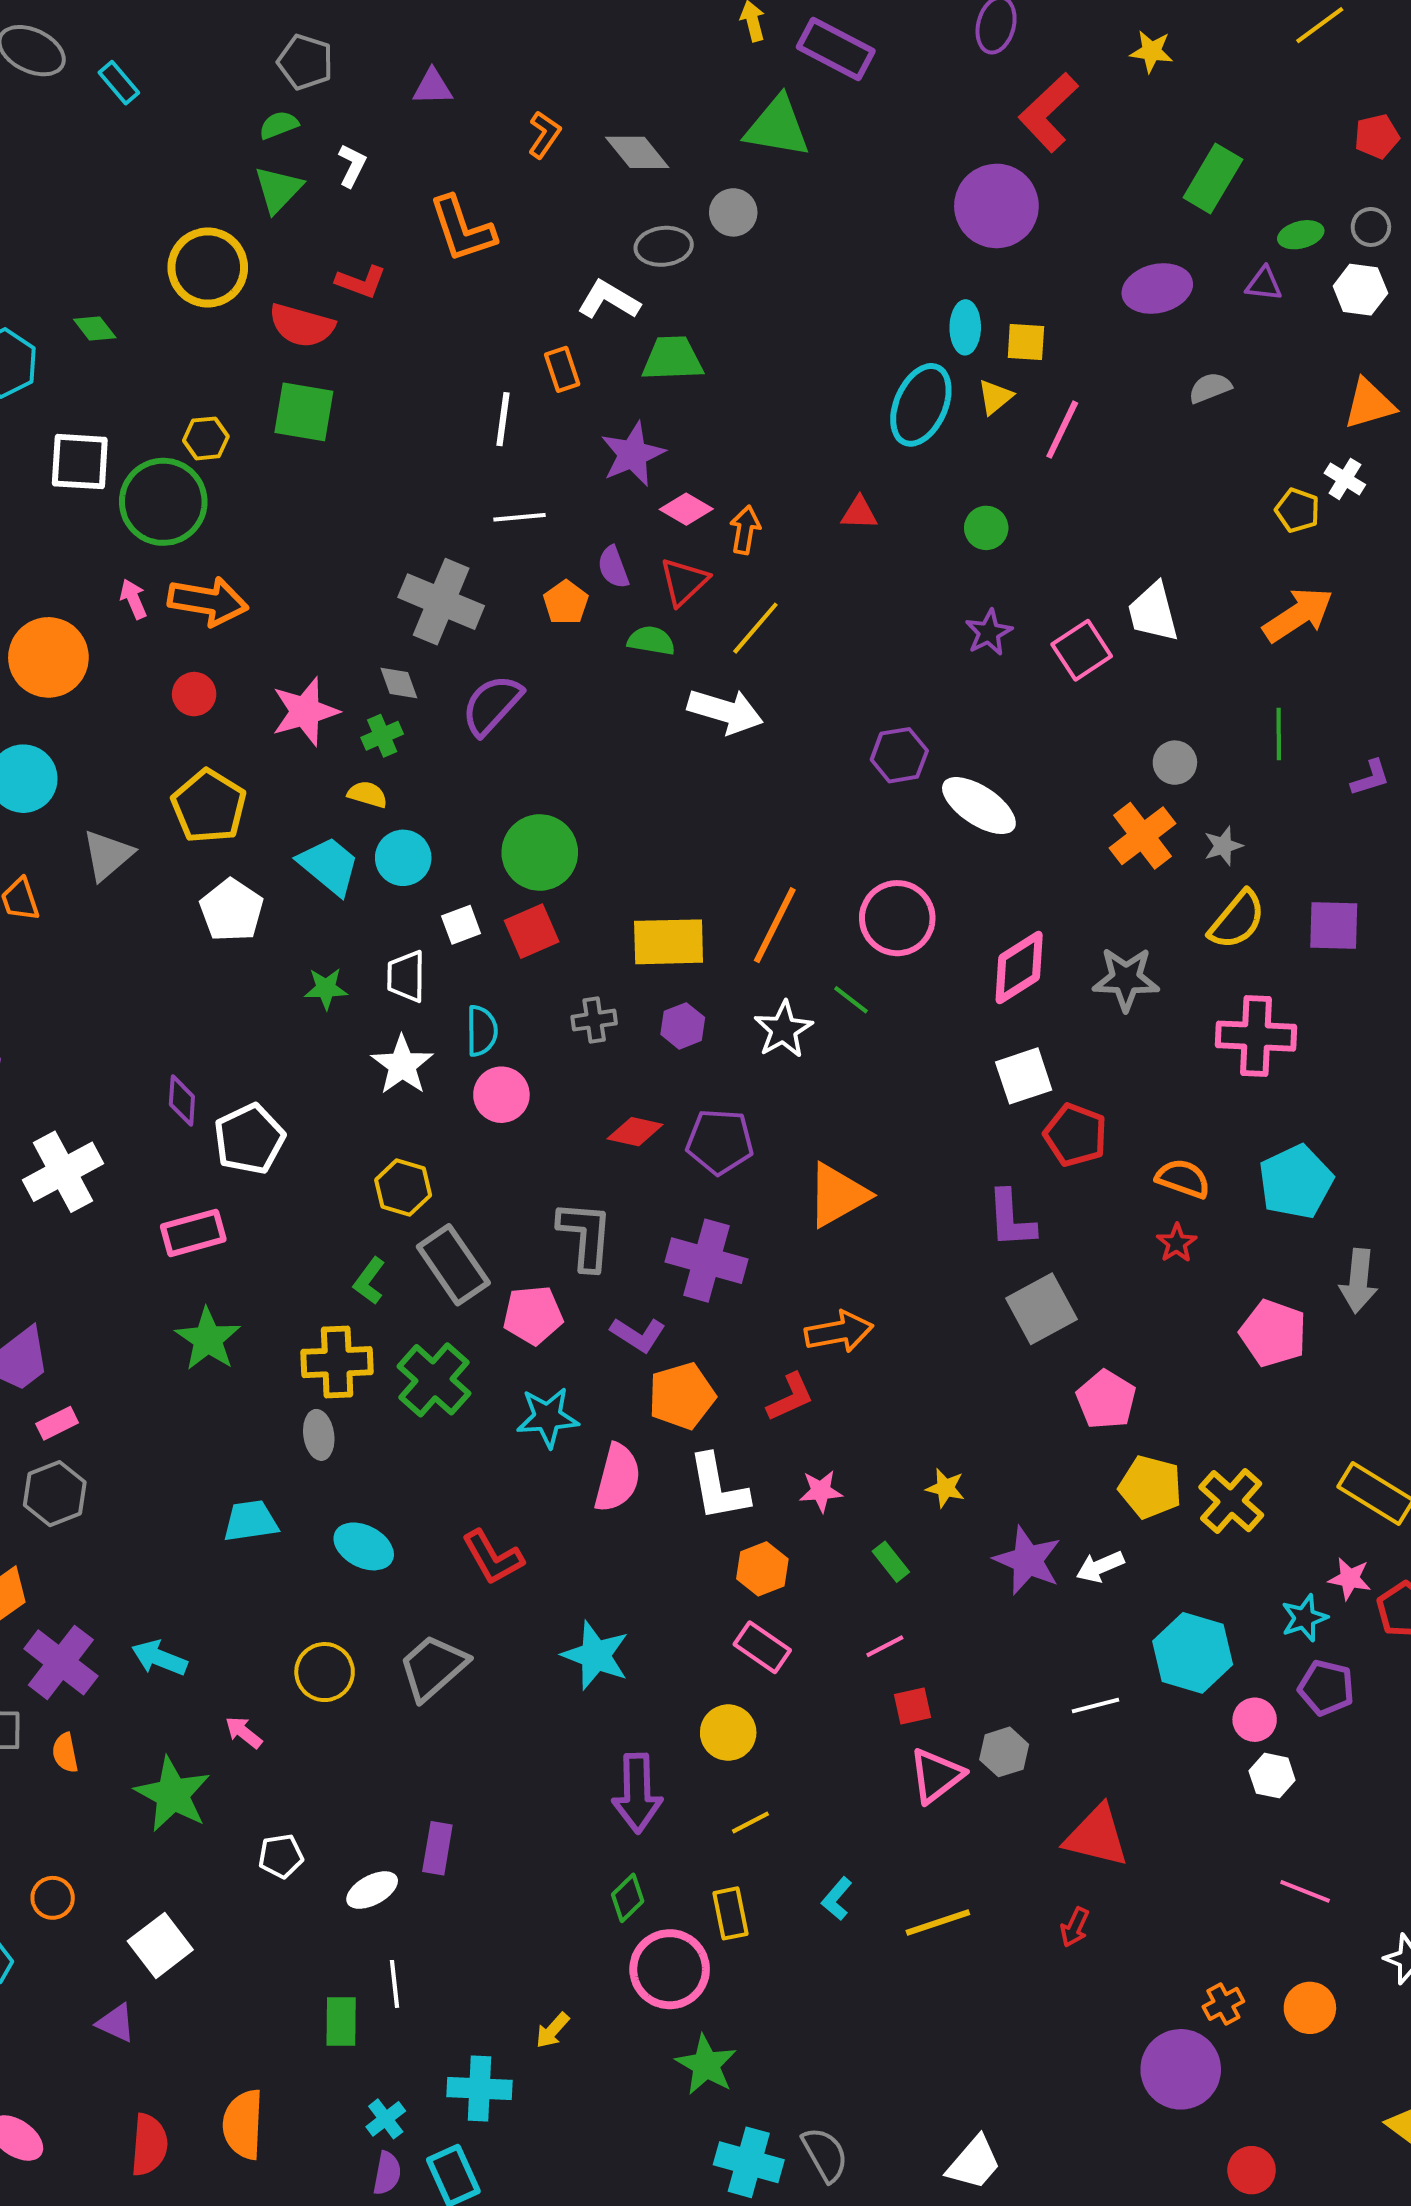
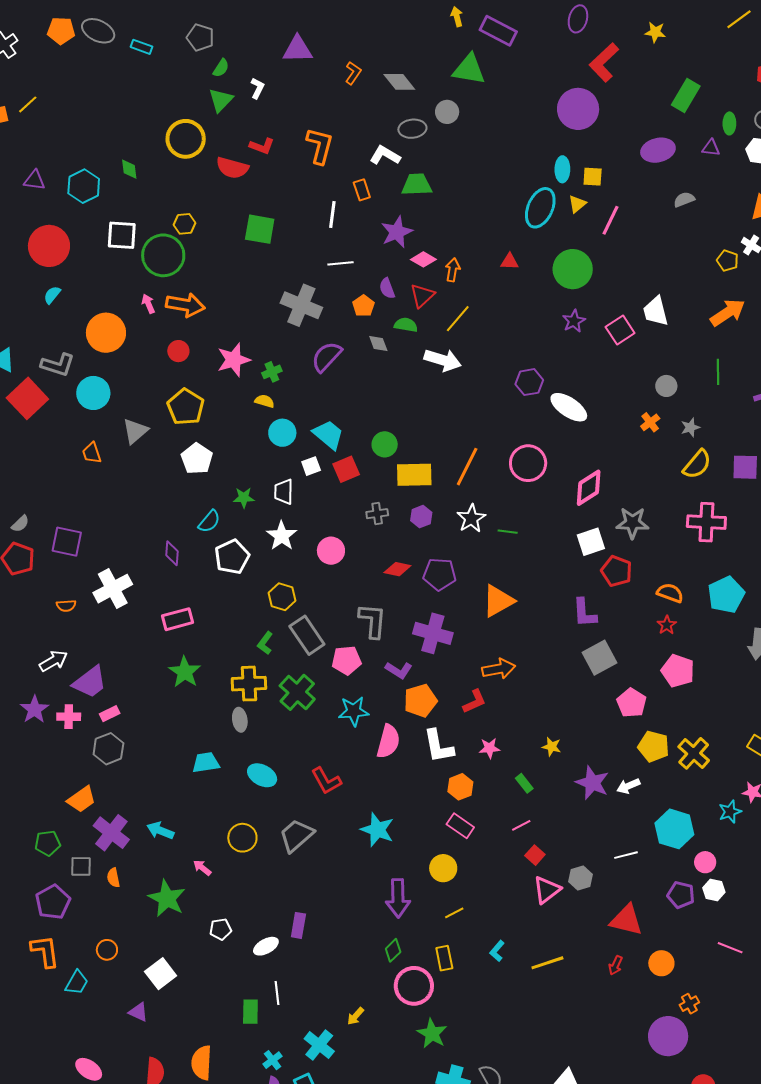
gray pentagon: (305, 62) -> (200, 37), moved
cyan rectangle: (119, 83) -> (142, 47), turned -30
purple triangle: (433, 87) -> (298, 49), size x1.5
green semicircle: (279, 125) -> (221, 68), turned 144
orange L-shape: (462, 229) -> (320, 146), moved, turned -147
green ellipse: (1301, 235) -> (729, 123), turned -75
green diamond: (95, 329) -> (129, 169), turned 30
green square: (304, 412) -> (260, 229), moved
green circle: (986, 528) -> (573, 269), size x1.8
gray diamond: (399, 683) -> (378, 344), moved
orange cross: (1143, 836) -> (650, 422), size x0.6
green circle: (540, 852) -> (385, 444), moved, size x0.7
cyan trapezoid: (329, 866) -> (328, 435), moved
gray star: (1126, 979) -> (632, 523), moved
green line: (851, 1000) -> (508, 532), moved, turned -30
cyan semicircle: (482, 1031) -> (209, 521), moved, turned 40
white pentagon: (249, 1139) -> (232, 557), moved
pink pentagon: (1273, 1333) -> (678, 671), moved
purple pentagon: (1326, 1688) -> (681, 895), moved
red square: (912, 1706) -> (535, 855), turned -36
orange circle: (1310, 2008) -> (661, 963), moved
cyan cross: (479, 2088) -> (319, 1045), turned 36

